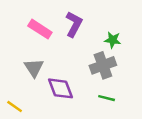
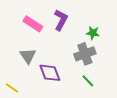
green line: (107, 98) -> (88, 81), turned 32

